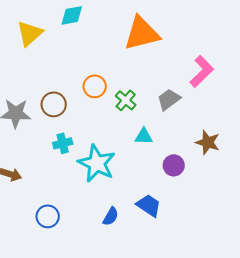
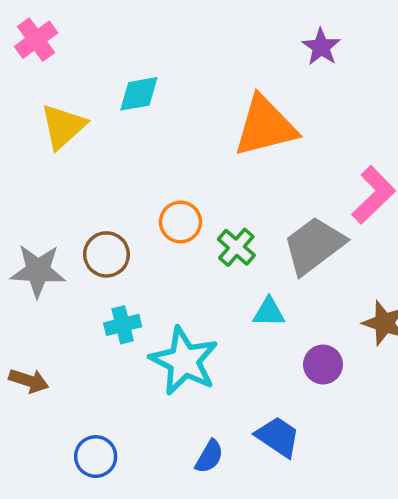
gray trapezoid: (169, 99) -> (314, 245), size x1.5

